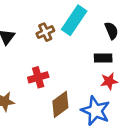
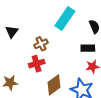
brown cross: (45, 32) -> (41, 44), moved

